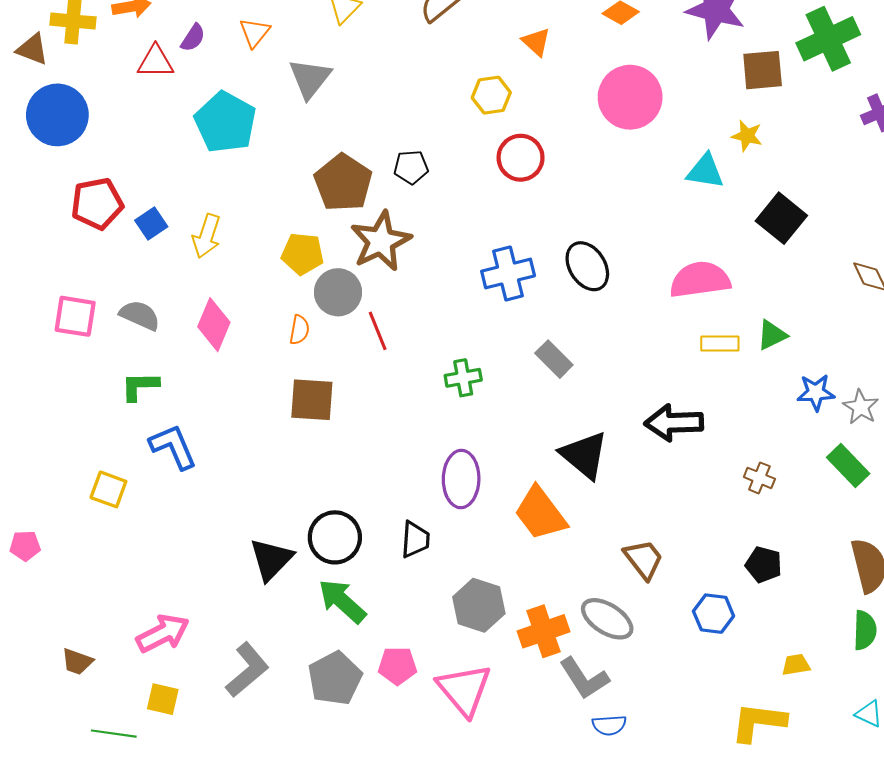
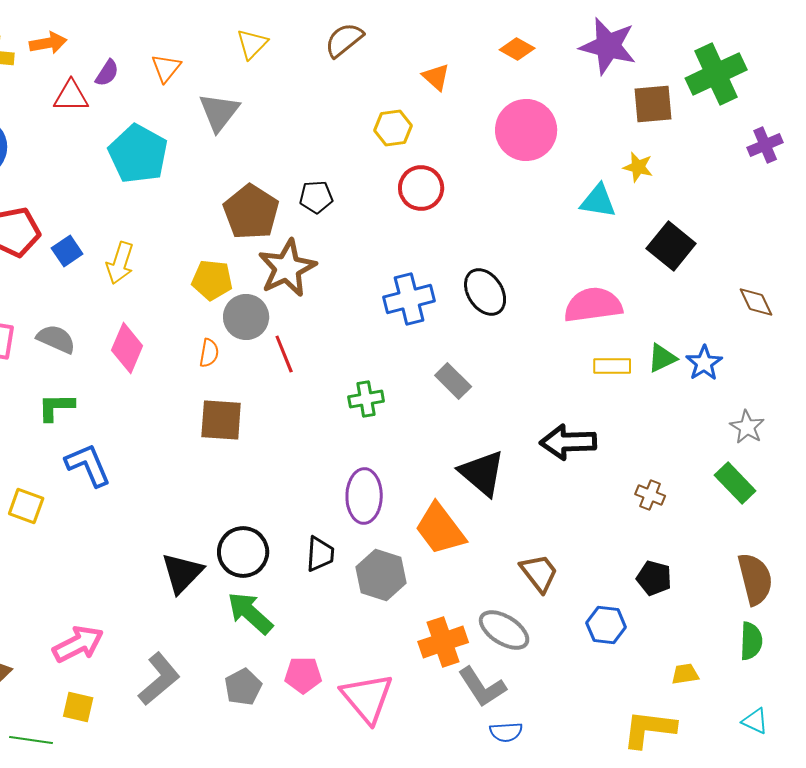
blue star: (816, 392) -> (704, 363), moved, turned -30
gray hexagon: (479, 605) -> (381, 575), moved
gray pentagon: (335, 678) -> (243, 687), size x0.7

